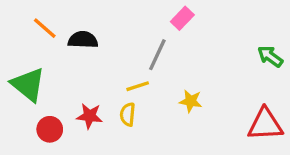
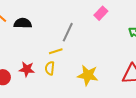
pink rectangle: (182, 18) -> (101, 13), moved
yellow star: (191, 101) -> (88, 75), moved, size x1.5

